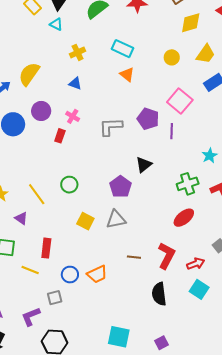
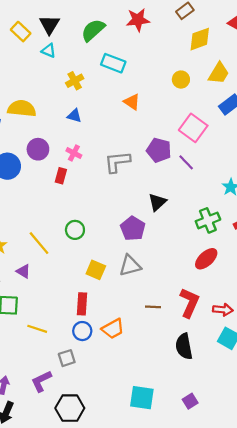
cyan rectangle: (122, 49) -> (113, 63), moved
yellow semicircle: (29, 74) -> (22, 108), turned 65
purple line: (172, 131) -> (186, 162), turned -42
red rectangle: (46, 248) -> (82, 304), moved
red arrow: (196, 264) -> (223, 310), turned 30

